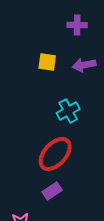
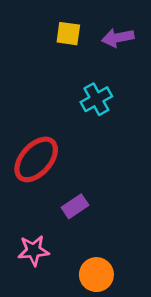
red ellipse: (55, 154) -> (36, 159), moved

